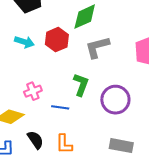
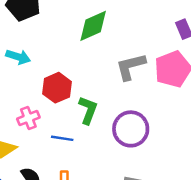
red hexagon: (57, 40) -> (57, 88), moved
gray L-shape: (97, 47) -> (131, 67), moved

